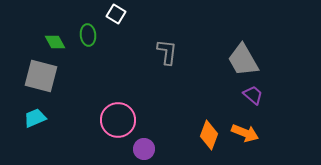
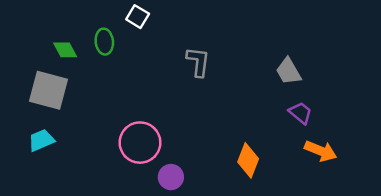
gray trapezoid: (243, 60) -> (289, 71), size x0.7
orange arrow: (245, 133) -> (321, 151), moved

